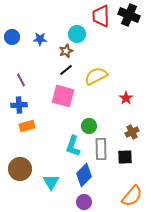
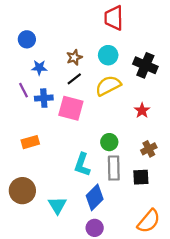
black cross: (129, 15) -> (145, 65), moved
cyan circle: (77, 34) -> (108, 55), moved
blue circle: (12, 37) -> (27, 39), moved
blue star: (40, 39) -> (39, 68), moved
blue cross: (19, 105) -> (44, 98), moved
green circle: (89, 126) -> (109, 142), moved

